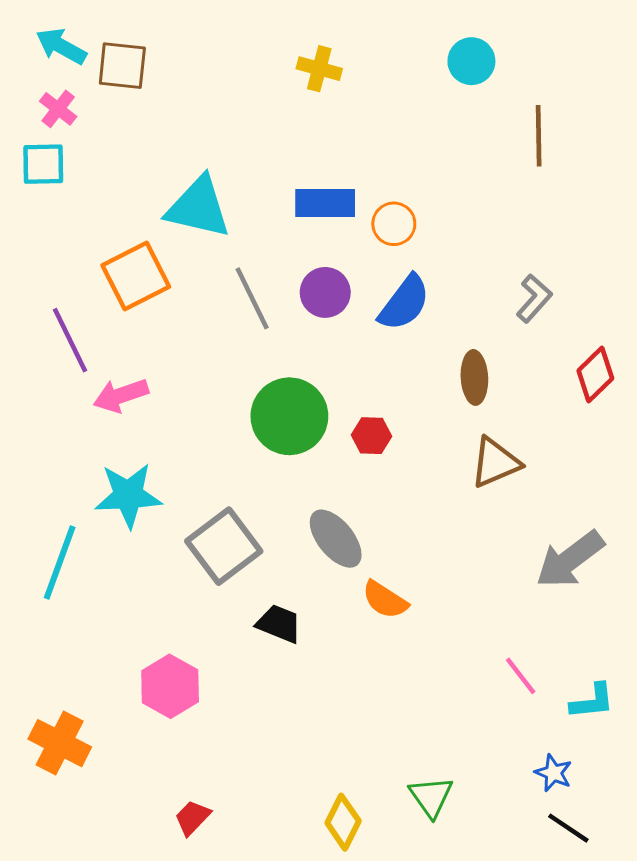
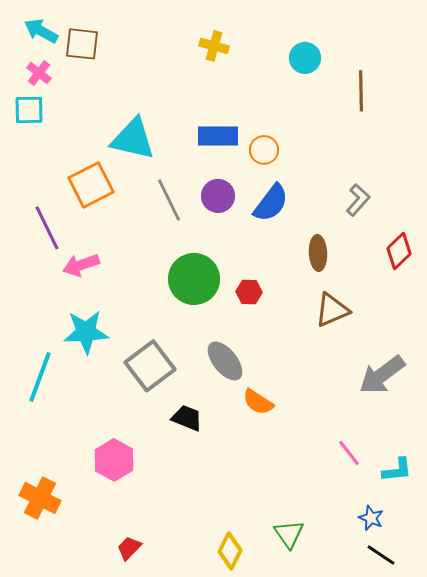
cyan circle: (471, 61) -> (305, 58), moved

